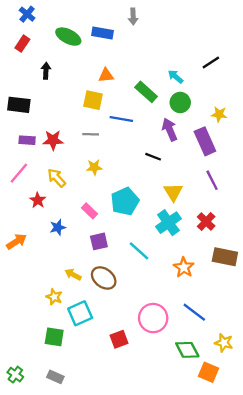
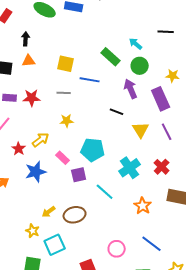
black line: (211, 62) -> (166, 32), turned 35
orange triangle: (106, 75) -> (29, 61), moved
yellow arrow: (57, 178) -> (41, 140), moved, turned 96
yellow triangle: (173, 192) -> (141, 130), moved
cyan pentagon: (125, 201) -> (93, 150), turned 30
blue star: (58, 227) -> (36, 172), size x1.5
purple square: (99, 241) -> (79, 175), moved
yellow arrow: (73, 274) -> (49, 212), turned -64
brown ellipse: (104, 278) -> (75, 215), turned -50
pink circle: (153, 318) -> (117, 249), size x0.7

